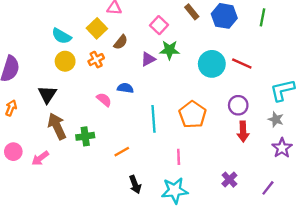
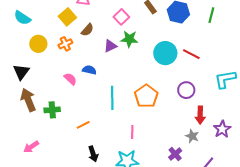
cyan semicircle: (61, 36) -> (22, 18), moved
gray star: (276, 119) -> (192, 136), moved
red arrow: (243, 132) -> (200, 115), moved
pink arrow: (40, 158) -> (31, 147), moved

